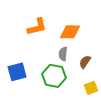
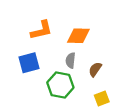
blue square: (17, 72) -> (29, 63), moved

